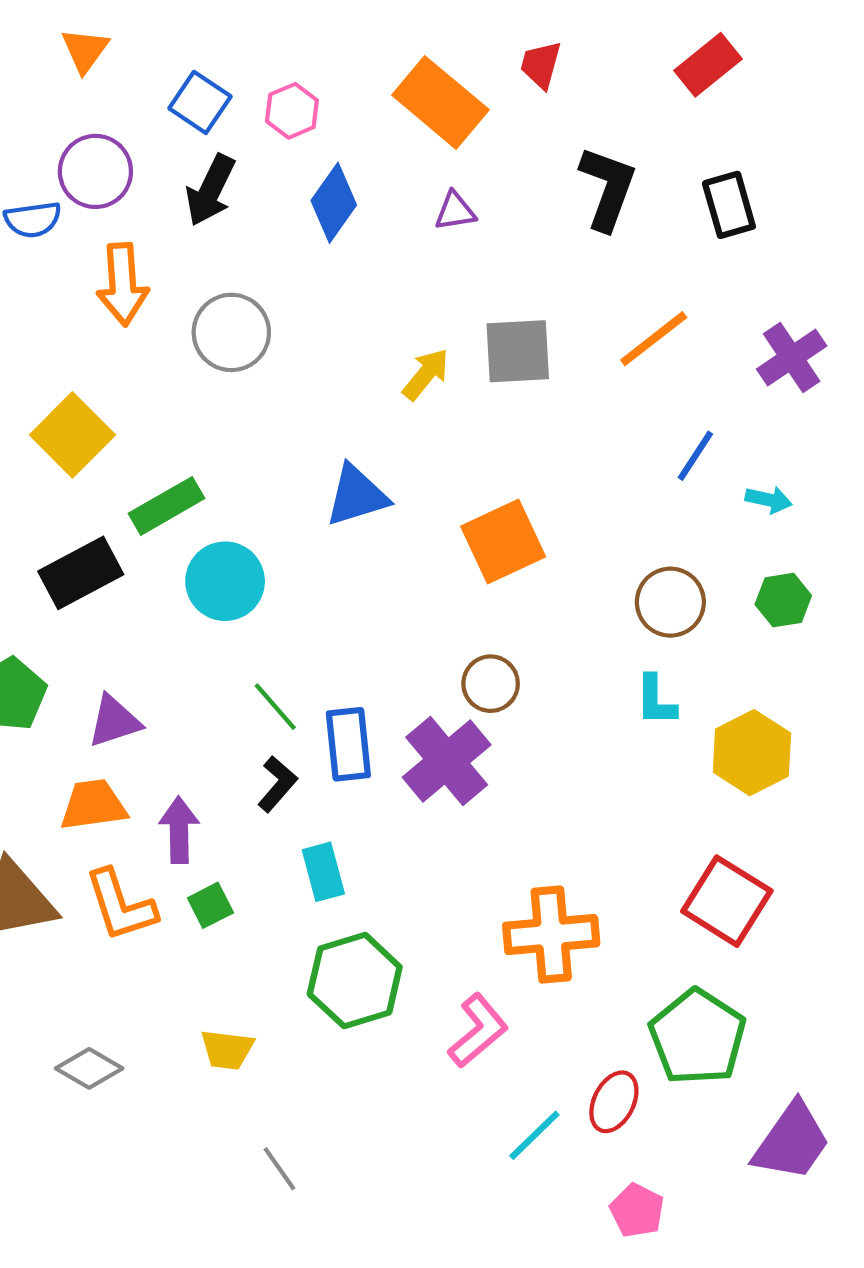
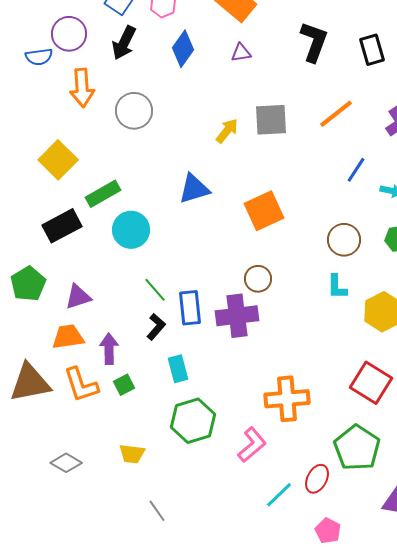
purple cross: (447, 761) -> (237, 316), turned 33

